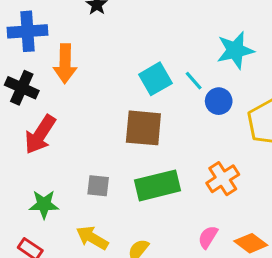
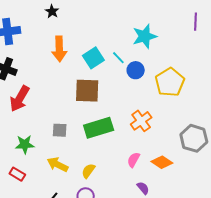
orange arrow: (65, 64) -> (59, 49), moved

